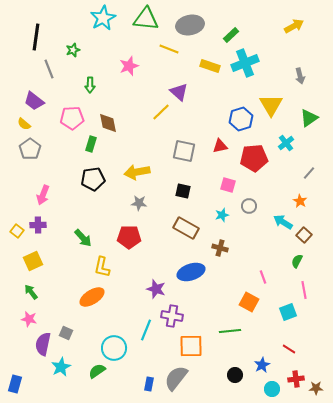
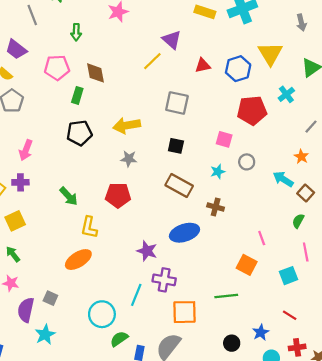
red triangle: (220, 146) -> (203, 65), moved
green semicircle: (97, 371) -> (119, 339), moved

